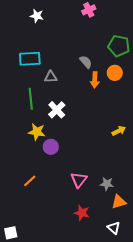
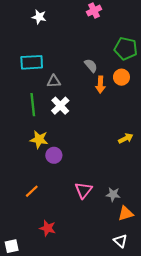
white cross: (57, 110) -> (60, 106), moved
red star: (82, 213) -> (48, 228), moved

